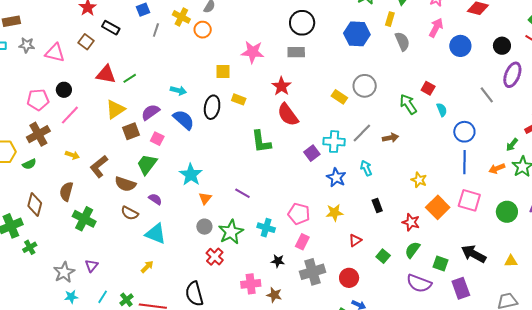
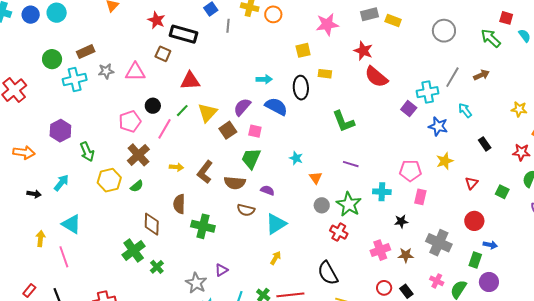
black rectangle: (111, 28) -> (184, 34), size x1.5
green line: (130, 78) -> (182, 111), moved
yellow rectangle: (339, 97) -> (393, 20), moved
green L-shape: (261, 142) -> (344, 121), moved
cyan star: (191, 175) -> (296, 158), size x0.6
cyan triangle: (156, 234) -> (276, 224), turned -40
purple triangle: (92, 266) -> (221, 270), turned 32
gray cross: (313, 272) -> (439, 243), moved, turned -35

